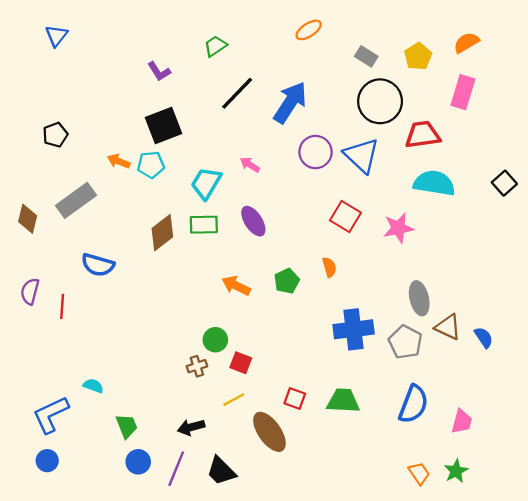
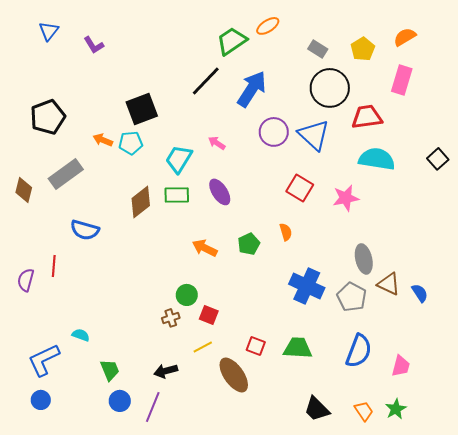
green trapezoid: (215, 46) -> (232, 41), moved, size x1.5
purple L-shape: (159, 71) -> (94, 45), moved
black pentagon: (55, 135) -> (48, 117), size x1.6
purple semicircle: (30, 291) -> (26, 280), moved
blue cross: (354, 329) -> (307, 286), turned 32
black trapezoid: (221, 471) -> (317, 409), moved

